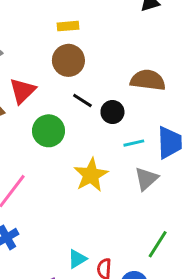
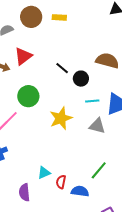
brown circle: (68, 60) -> (31, 17), moved
green circle: (48, 131) -> (28, 96), moved
gray triangle: (146, 179) -> (97, 126), turned 48

